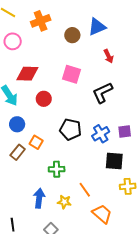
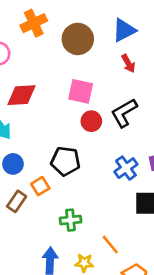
blue triangle: (97, 27) -> (124, 30), moved
brown circle: (72, 35) -> (78, 39), size x1.5
red circle: (44, 99) -> (91, 121), moved
black pentagon: (70, 129) -> (65, 161), moved
orange square: (36, 142) -> (40, 186), turned 32

